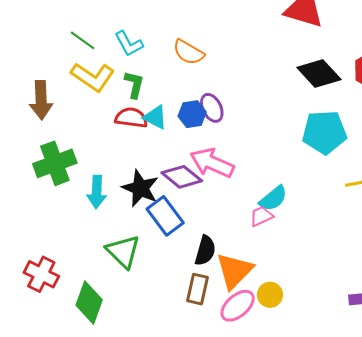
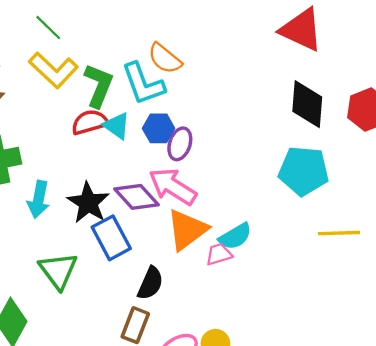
cyan L-shape: (129, 44) -> (143, 84), moved, size x1.4
black diamond: (319, 73) -> (307, 104), turned 39
green L-shape: (134, 84) -> (99, 85), size x1.4
purple ellipse: (212, 108) -> (180, 144), moved, turned 36
red semicircle: (131, 118) -> (90, 122), turned -32
orange triangle: (234, 271) -> (187, 230), moved

